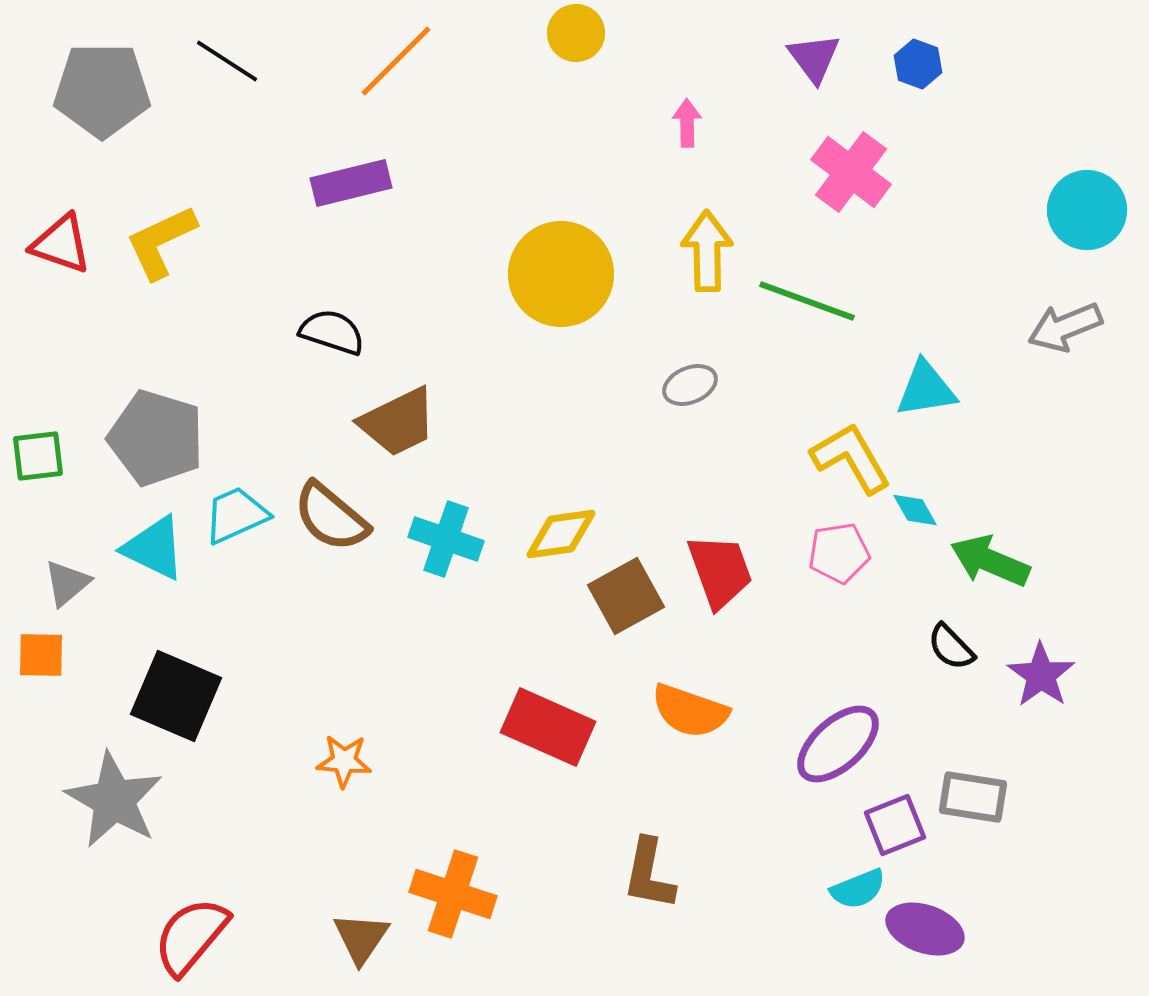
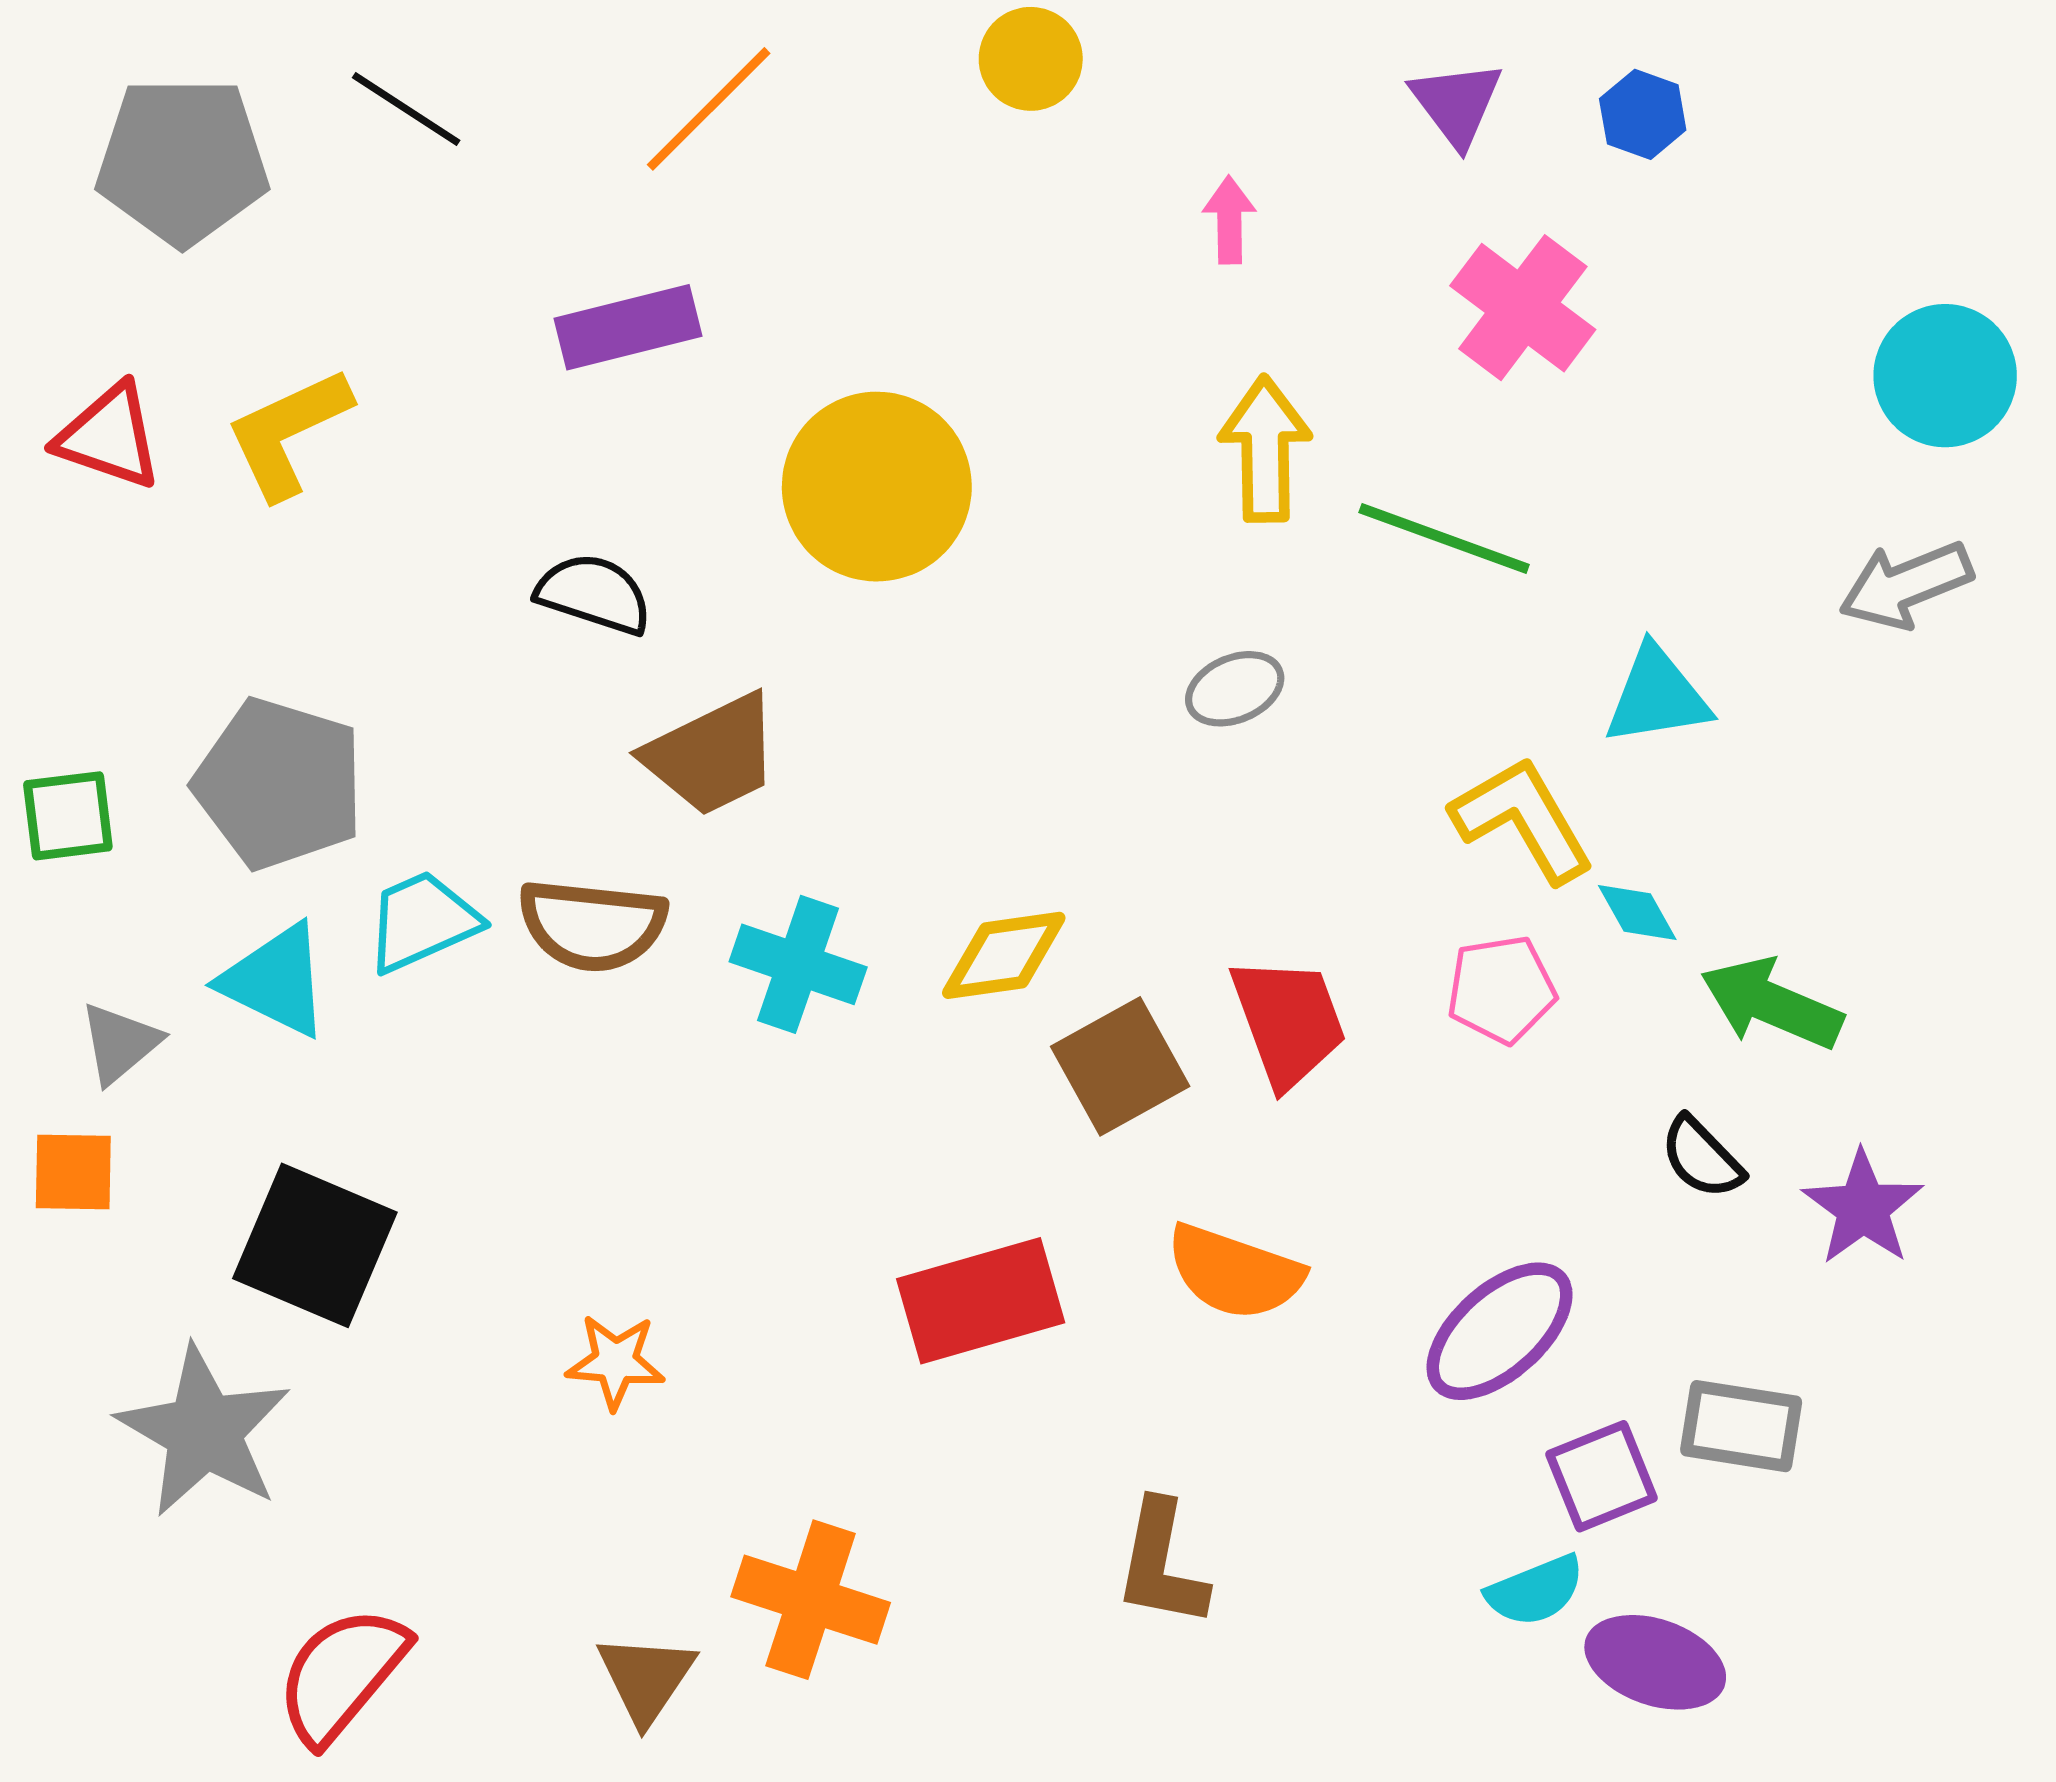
yellow circle: (561, 274) -> (877, 487), moved
brown semicircle: (331, 517) -> (592, 925), turned -34
red rectangle: (548, 727) -> (981, 1301), turned -40

